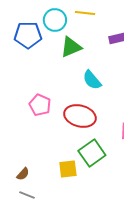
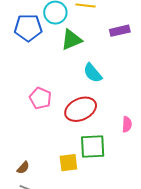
red ellipse: (80, 116) -> (81, 109), turned -40
green square: (92, 153) -> (93, 146), turned 32

